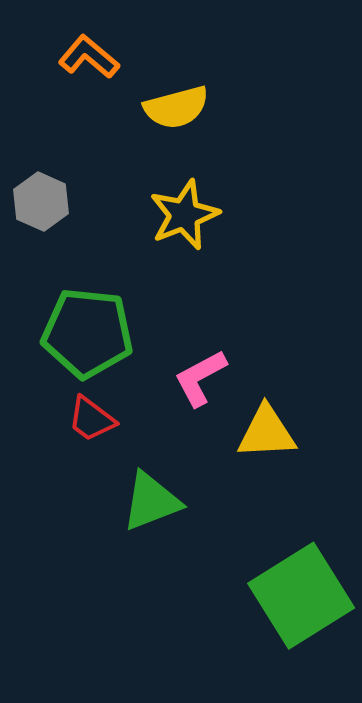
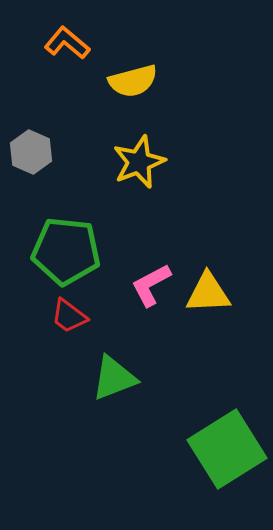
yellow triangle: (267, 432) -> (208, 293), moved

